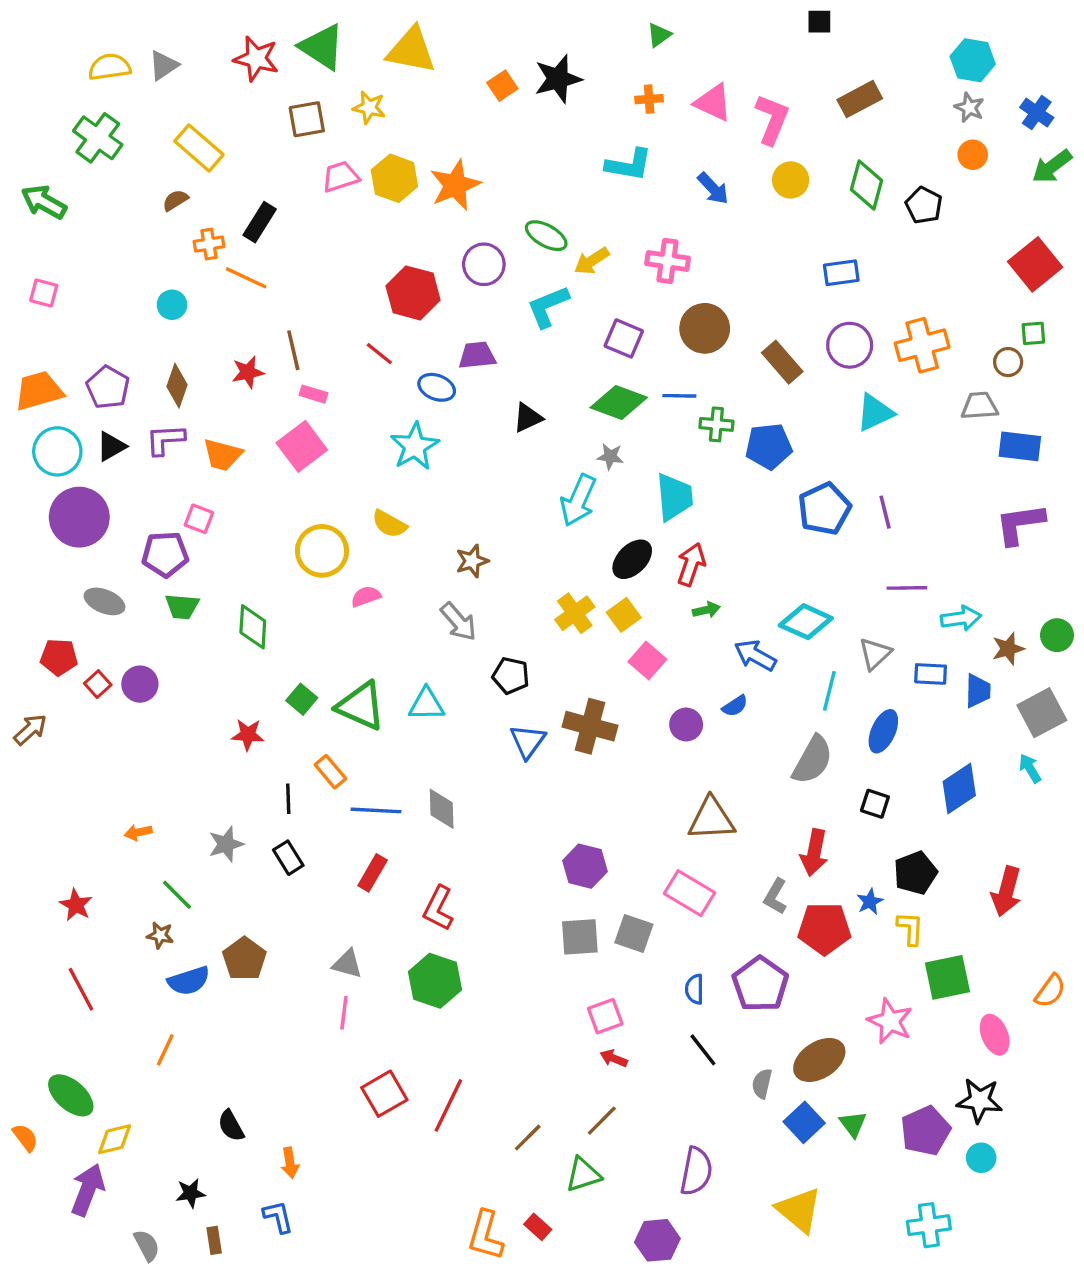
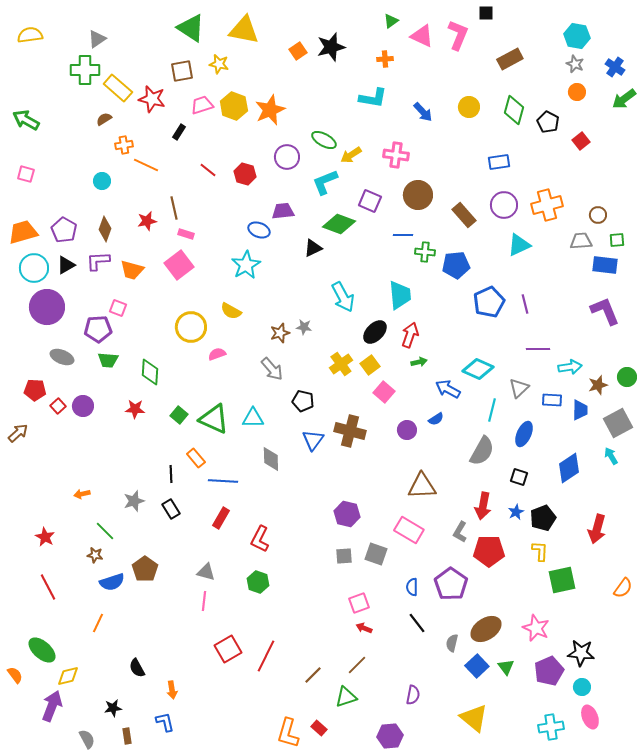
red star: (256, 59) -> (152, 99), moved
yellow semicircle: (110, 67) -> (30, 35), moved
pink triangle: (713, 102) -> (422, 36), moved
pink L-shape: (772, 119) -> (458, 35), moved
green cross: (98, 138) -> (85, 70), moved, turned -36
black rectangle: (260, 222) -> (179, 132), moved, size x0.7
red square: (1035, 264) -> (581, 141), moved, size x0.6
red hexagon: (413, 293) -> (245, 174), size x0.7
green square: (1033, 333) -> (617, 240), moved
red line: (379, 354) -> (208, 170), moved
green diamond: (619, 403) -> (339, 224), moved
gray star: (610, 456) -> (304, 327), moved
cyan arrow: (578, 500) -> (343, 297), turned -52
purple L-shape: (1020, 524) -> (605, 311), turned 76
red star: (248, 735) -> (135, 409), moved
gray diamond: (442, 809) -> (271, 459), moved
blue star: (870, 902) -> (516, 512), moved
gray square: (580, 937) -> (344, 556), size x0.7
green hexagon: (435, 981) -> (258, 582), size x0.7
pink star: (890, 1021) -> (536, 628), moved
pink ellipse: (995, 1035) -> (590, 717), moved
purple semicircle: (696, 1171) -> (413, 695), size x0.7

